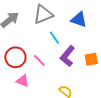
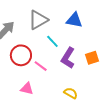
red circle: (15, 57) -> (21, 55), moved

